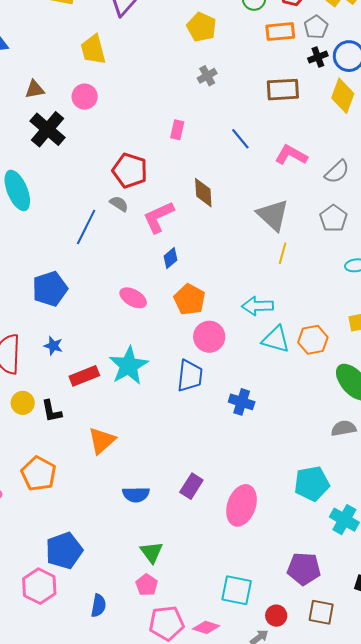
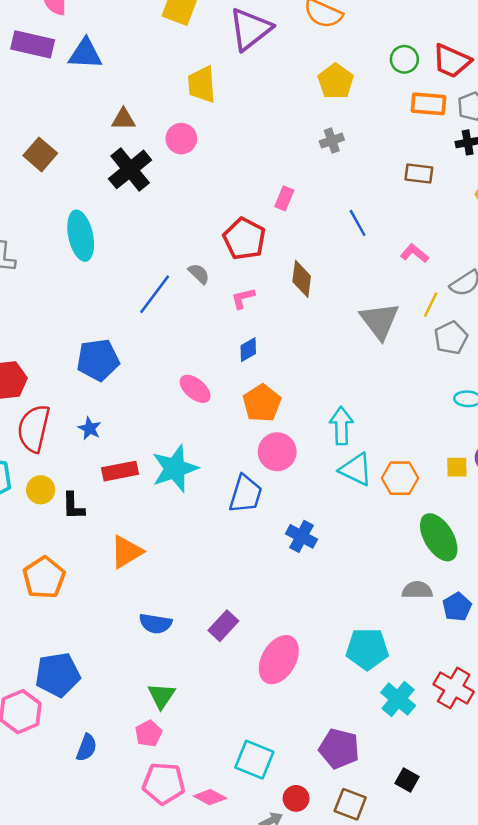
brown rectangle: (283, 90) -> (419, 174), size x0.7
pink L-shape: (291, 155) -> (414, 253), size x0.7
red pentagon: (130, 171) -> (244, 239), moved
pink L-shape: (158, 217) -> (243, 298), size x0.6
yellow line: (283, 253) -> (431, 305), moved
cyan arrow: (257, 306) -> (341, 426), turned 80

